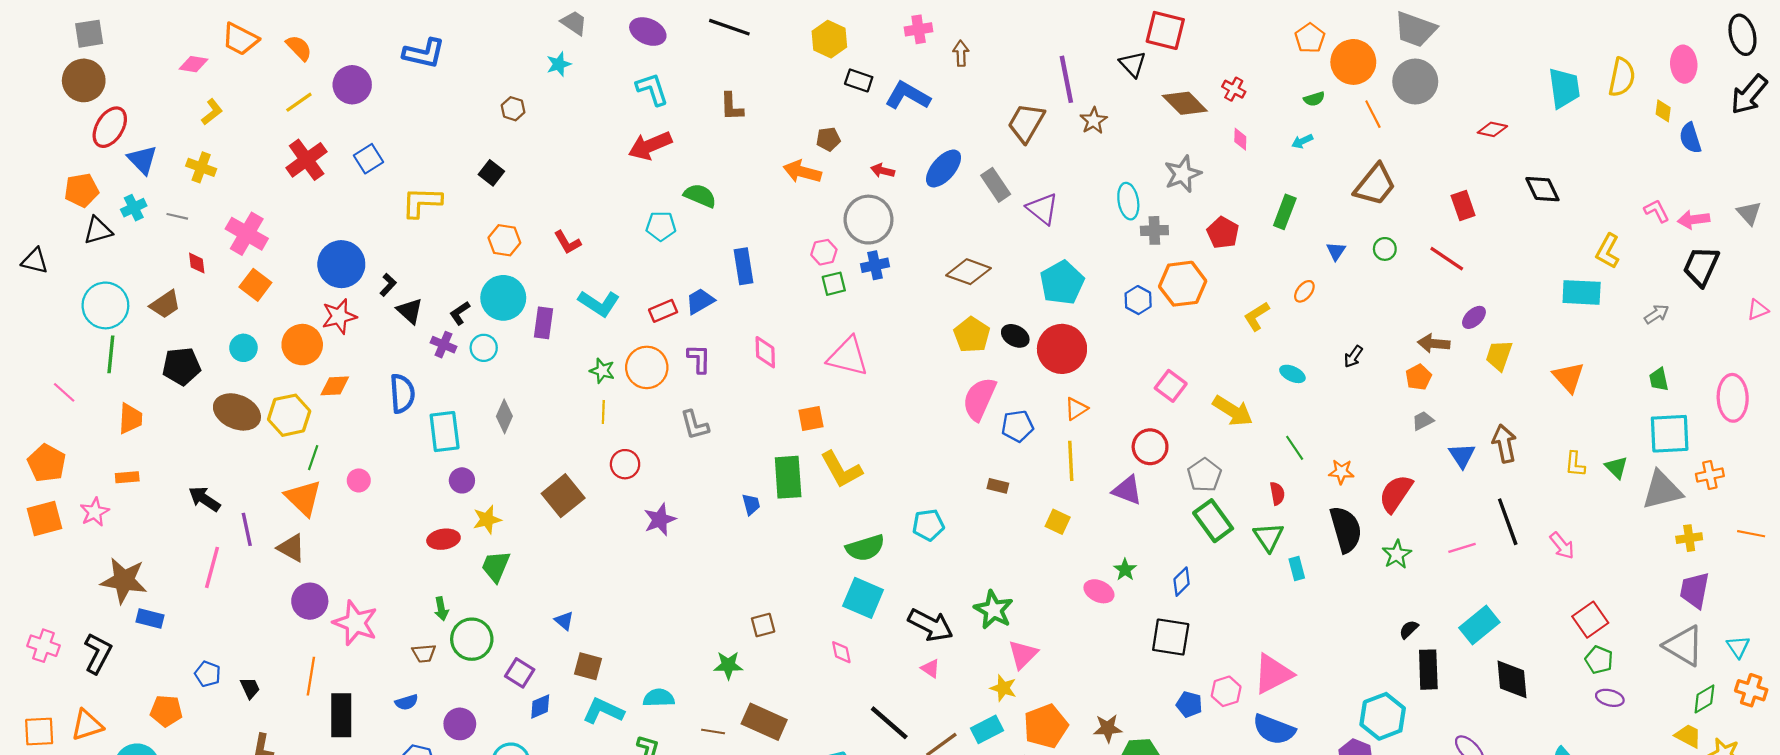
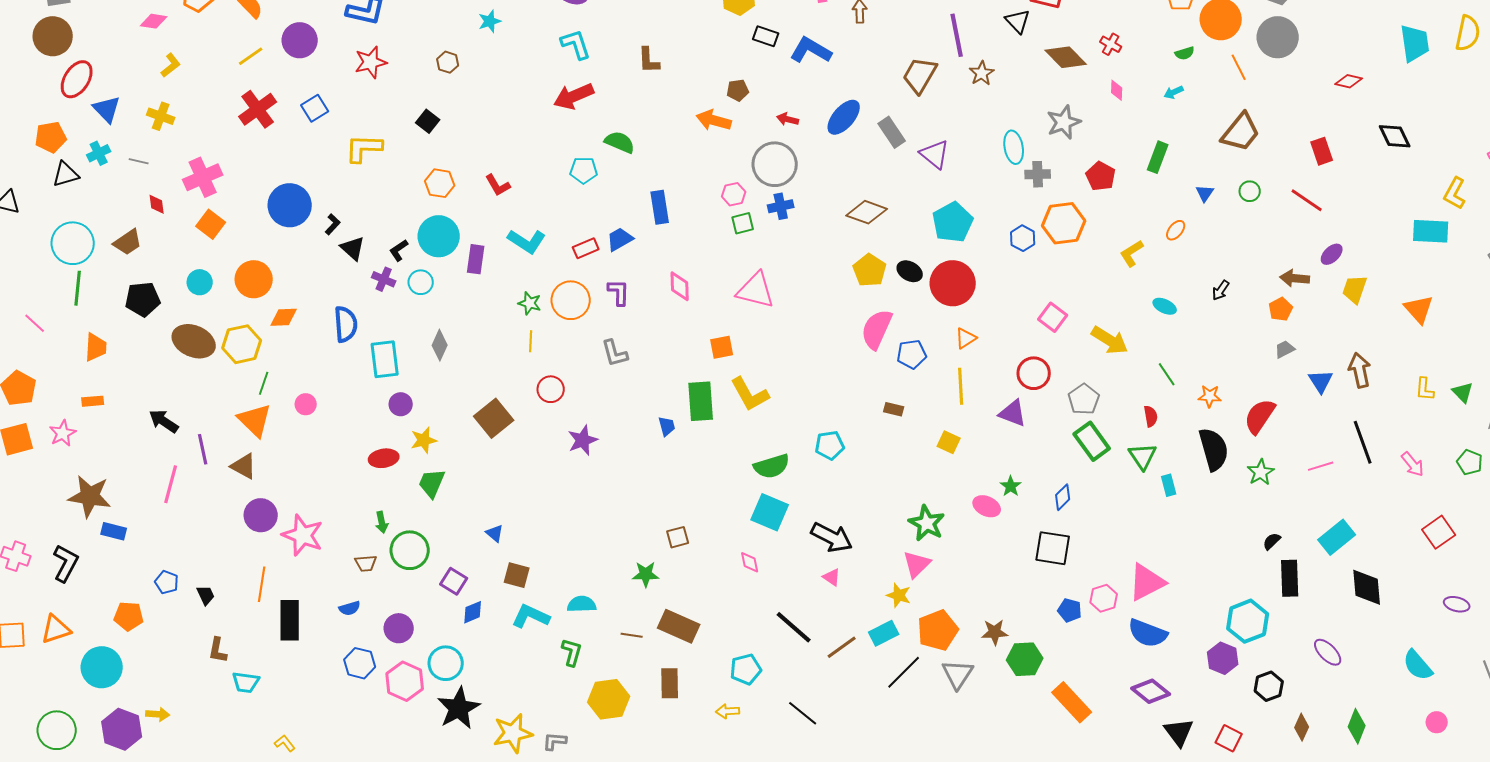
pink cross: (247, 234) -> (203, 177), turned 36
red star: (339, 316) -> (371, 62), moved
green star: (994, 610) -> (927, 523), moved
green pentagon: (1599, 660) -> (1470, 462), moved

